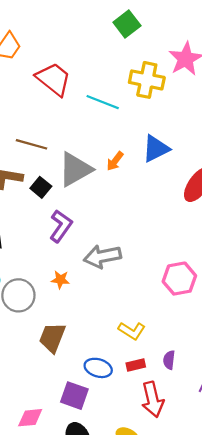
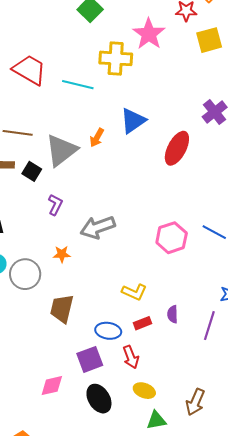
purple L-shape: (61, 226) -> (55, 205), size x0.7
purple square: (74, 396) -> (90, 359), turned -32
red arrow: (153, 399) -> (131, 357), moved, size x0.7

